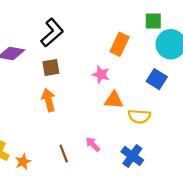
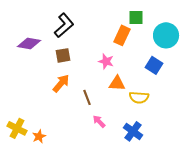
green square: (153, 21) -> (136, 17), moved
orange arrow: (49, 100) -> (61, 83), turned 54
brown line: (64, 154) -> (87, 97), moved

